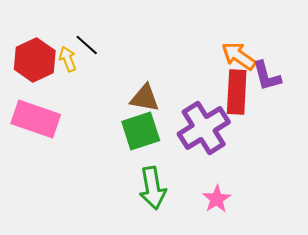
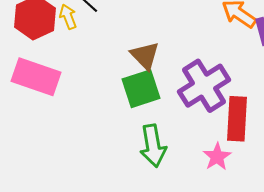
red rectangle: (237, 92) -> (237, 119), moved
brown triangle: (145, 98) -> (145, 56), turned 36

